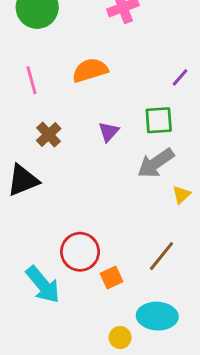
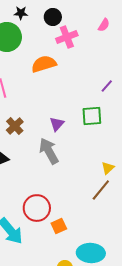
orange semicircle: (90, 70) -> (44, 64), moved
gray arrow: (156, 163) -> (49, 151), moved, turned 96
brown line: (162, 256) -> (101, 190), moved

